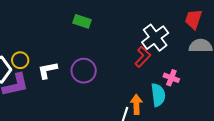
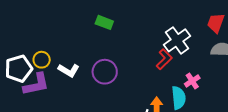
white L-shape: (48, 70) -> (69, 70), turned -140
pink cross: (171, 78) -> (192, 81), turned 35

